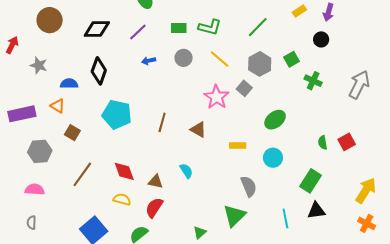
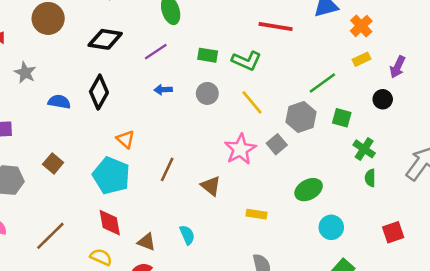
green line: (258, 27) -> (322, 83), moved
green square: (292, 59) -> (342, 118), turned 35
orange triangle: (58, 106) -> (125, 139), moved
cyan pentagon: (117, 114) -> (111, 176), moved
green semicircle: (323, 142) -> (370, 178), moved
cyan circle: (273, 158) -> (331, 227), moved
brown line: (82, 174) -> (50, 236), moved

